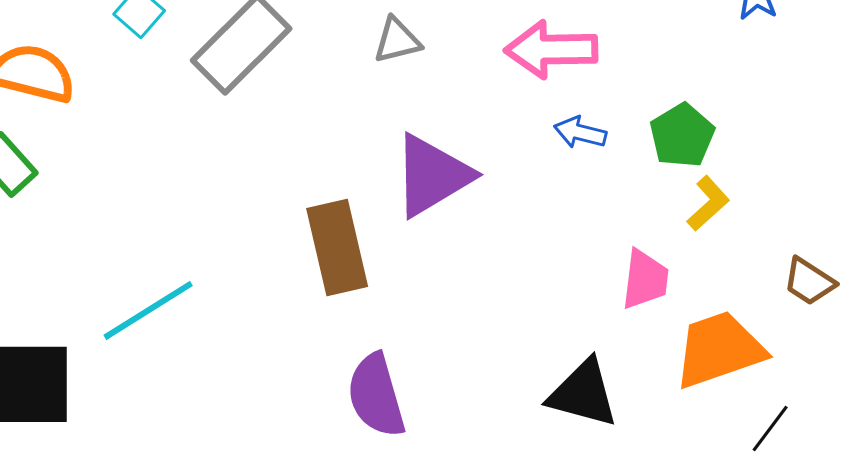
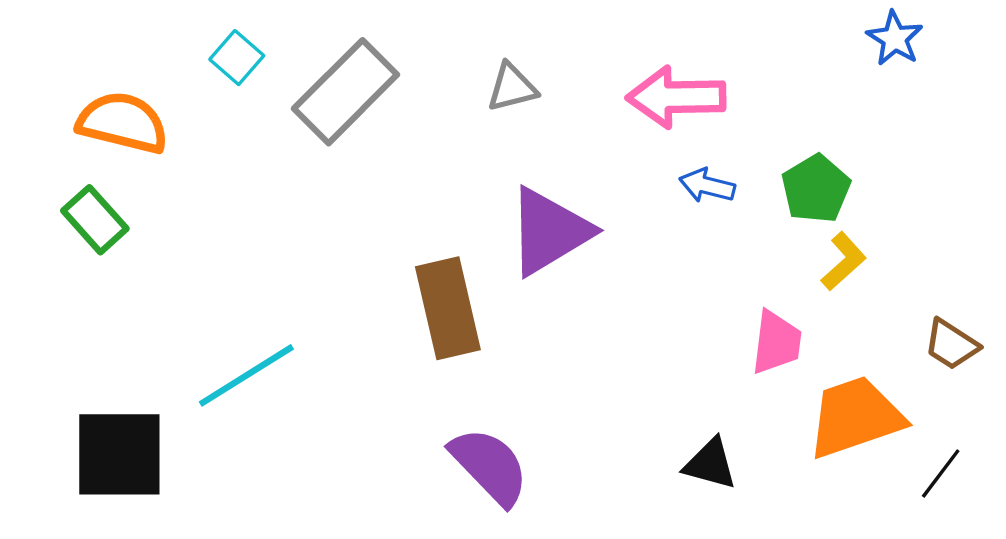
black triangle: (583, 393) -> (710, 464), size x0.7
purple semicircle: (376, 395) -> (490, 466), turned 152
black line: (770, 428) -> (941, 474), moved

